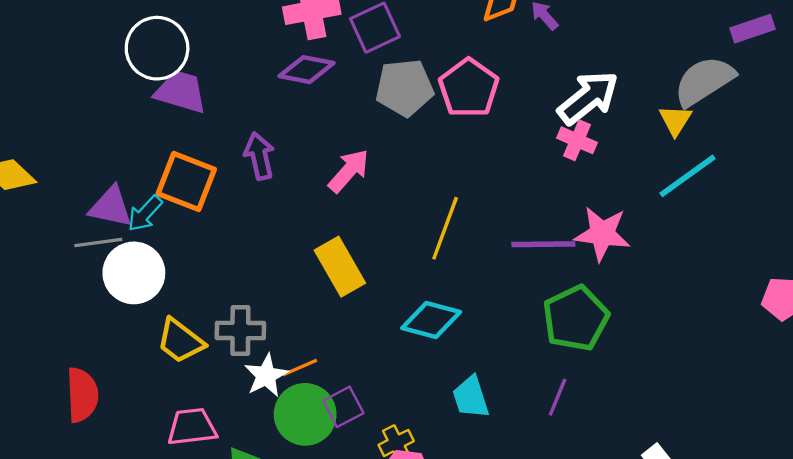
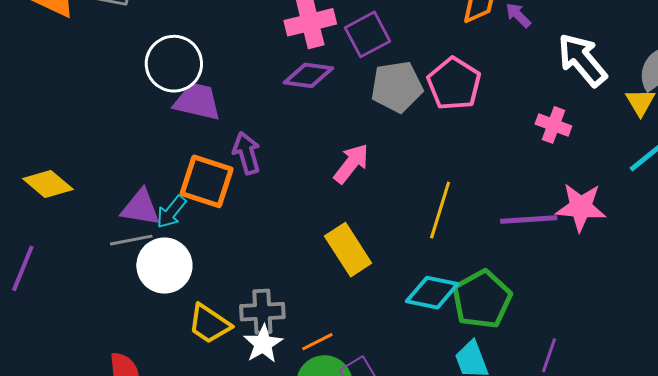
white arrow: (588, 98) -> (582, 60), moved, turned -88
purple arrow: (259, 156) -> (247, 153), moved
green pentagon: (576, 318) -> (482, 299), moved
white star: (266, 376) -> (263, 344), moved

